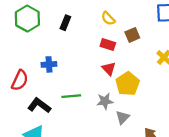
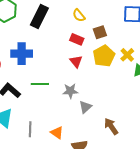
black rectangle: (65, 23) -> (39, 17), size x1.6
blue cross: (49, 64) -> (22, 54), size x1.5
yellow pentagon: (128, 84) -> (104, 56), moved

